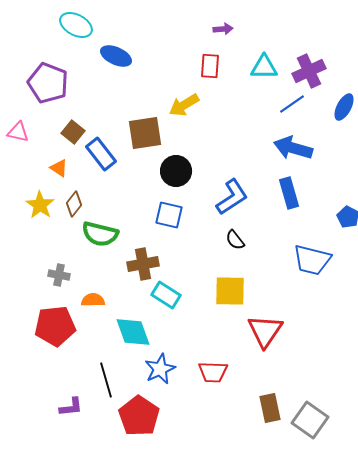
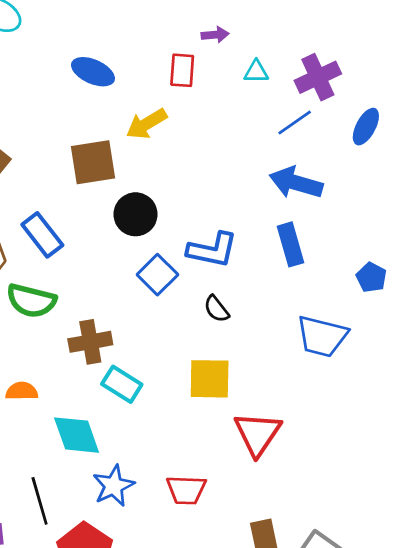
purple arrow: (223, 29) -> (215, 35), moved
blue ellipse: (116, 56) -> (93, 72), moved
cyan triangle: (264, 67) -> (256, 72), size x0.7
blue rectangle: (101, 154) -> (42, 235), moved
blue L-shape: (232, 197) -> (212, 250), turned 45
blue square: (169, 215) -> (157, 275), moved, turned 32

